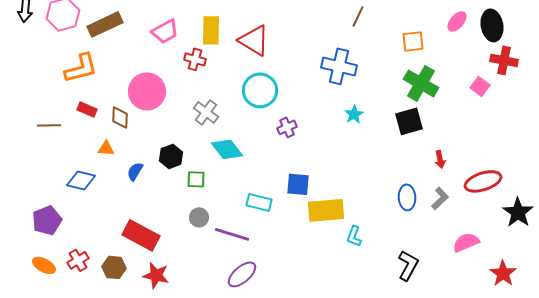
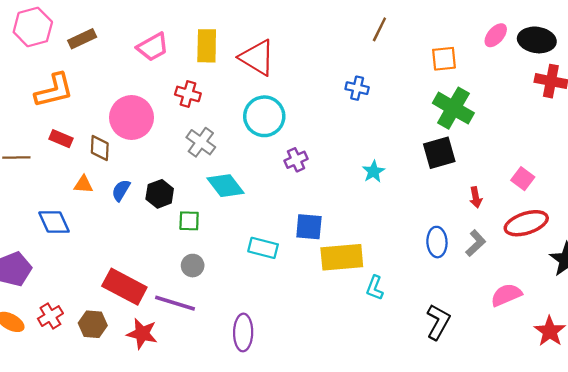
brown rectangle: (105, 24) -> (82, 39), size x0.7
black ellipse: (492, 25) -> (537, 40), turned -72
red cross: (195, 59) -> (188, 94), moved
blue cross: (339, 66) -> (357, 88), size x0.6
pink square: (480, 86) -> (523, 179), moved
cyan star: (354, 114) -> (374, 172), moved
blue semicircle: (135, 171) -> (121, 190), moved
blue diamond: (81, 180) -> (54, 222), turned 52
purple line: (232, 234) -> (175, 303), moved
purple ellipse: (242, 274) -> (243, 332), turned -48

